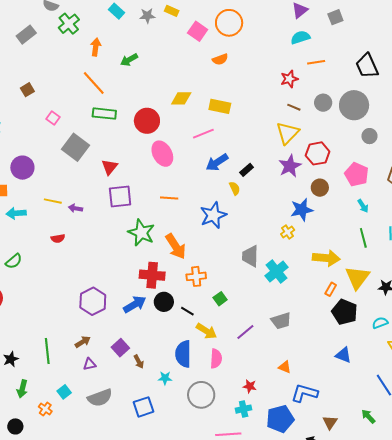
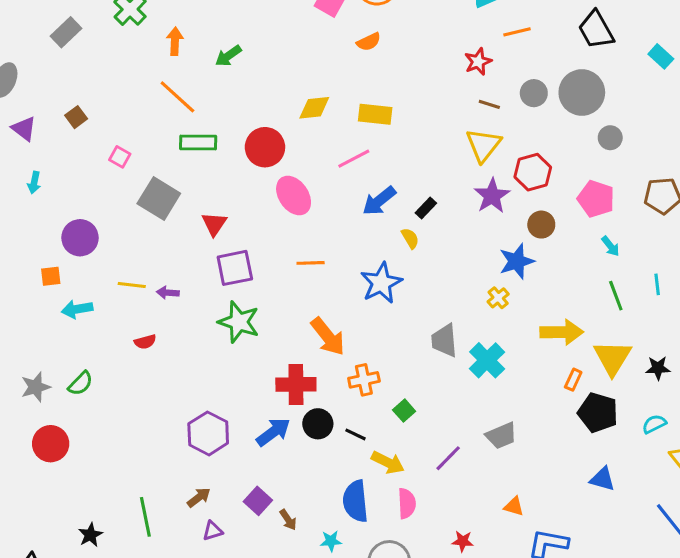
green star: (141, 233) -> (239, 322), moved

